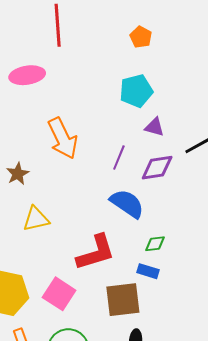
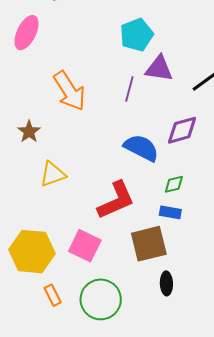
pink ellipse: (27, 75) -> (26, 33), turned -48
purple triangle: (154, 127) -> (159, 69), size x1.4
purple line: (119, 157) -> (129, 89), moved
purple diamond: (157, 168) -> (182, 130), moved

